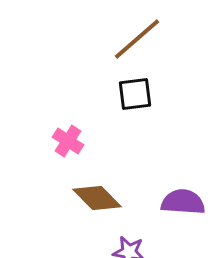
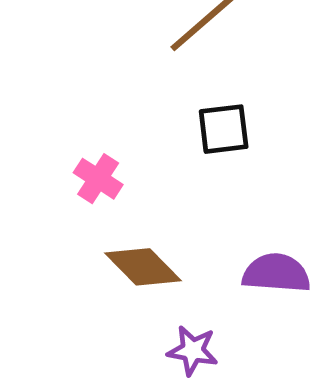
black square: (135, 94) -> (224, 129), moved

